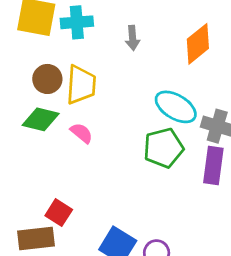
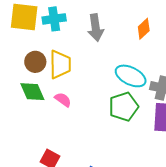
gray arrow: (133, 38) -> (96, 28), size x1.5
orange diamond: (198, 44) -> (144, 29), size x0.7
green diamond: (41, 119) -> (32, 92), turned 56

